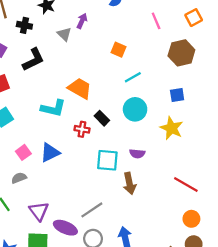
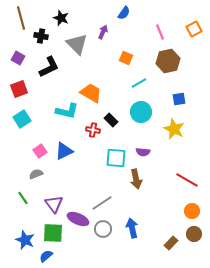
purple arrow: (82, 21) -> (103, 32), moved
gray triangle: (64, 34) -> (77, 44), size x1.6
brown hexagon: (181, 53) -> (168, 61), moved

